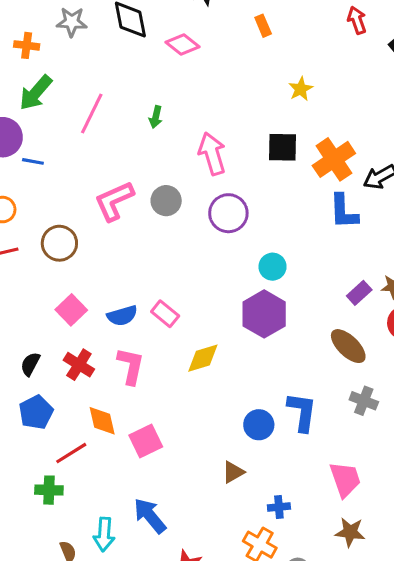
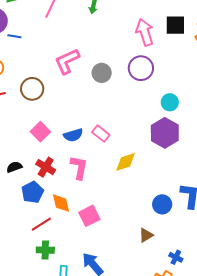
pink arrow: (212, 154) -> (145, 32), moved
gray circle: (166, 201) -> (102, 73), moved
black semicircle: (30, 364) -> (14, 167), turned 42
blue pentagon: (36, 412) -> (32, 192), moved
green cross: (49, 490) -> (45, 250), moved
blue cross: (279, 507) -> (176, 257), turned 32

